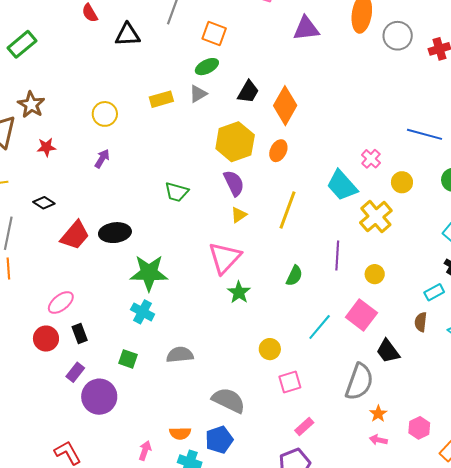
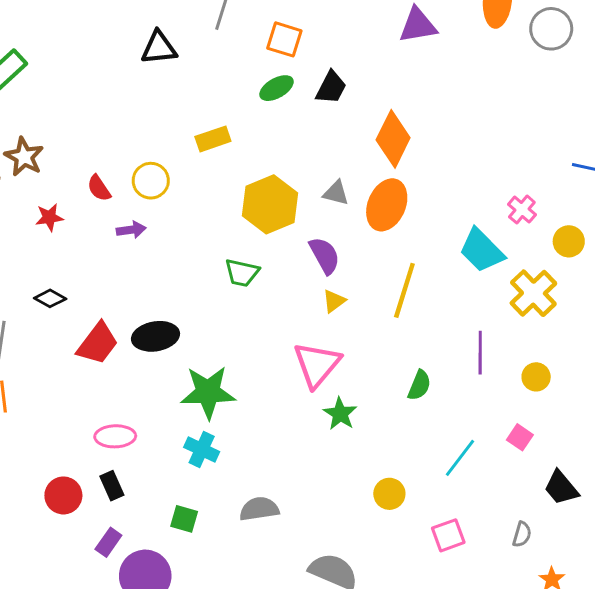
red semicircle: (90, 13) -> (99, 188), moved
black trapezoid: (248, 92) -> (331, 88), moved
gray triangle: (198, 94) -> (336, 193), moved, turned 48
yellow circle: (105, 114) -> (151, 181), moved
yellow hexagon: (235, 142) -> (270, 204), moved
orange ellipse: (278, 151) -> (387, 205), size x1.6
purple arrow: (102, 159) -> (131, 230), turned 54
pink ellipse: (61, 302) -> (115, 436), moved, turned 40
pink square: (361, 315) -> (520, 437), size x0.6
pink square: (290, 382) -> (448, 535), moved
gray semicircle: (359, 382) -> (522, 534), size x0.5

